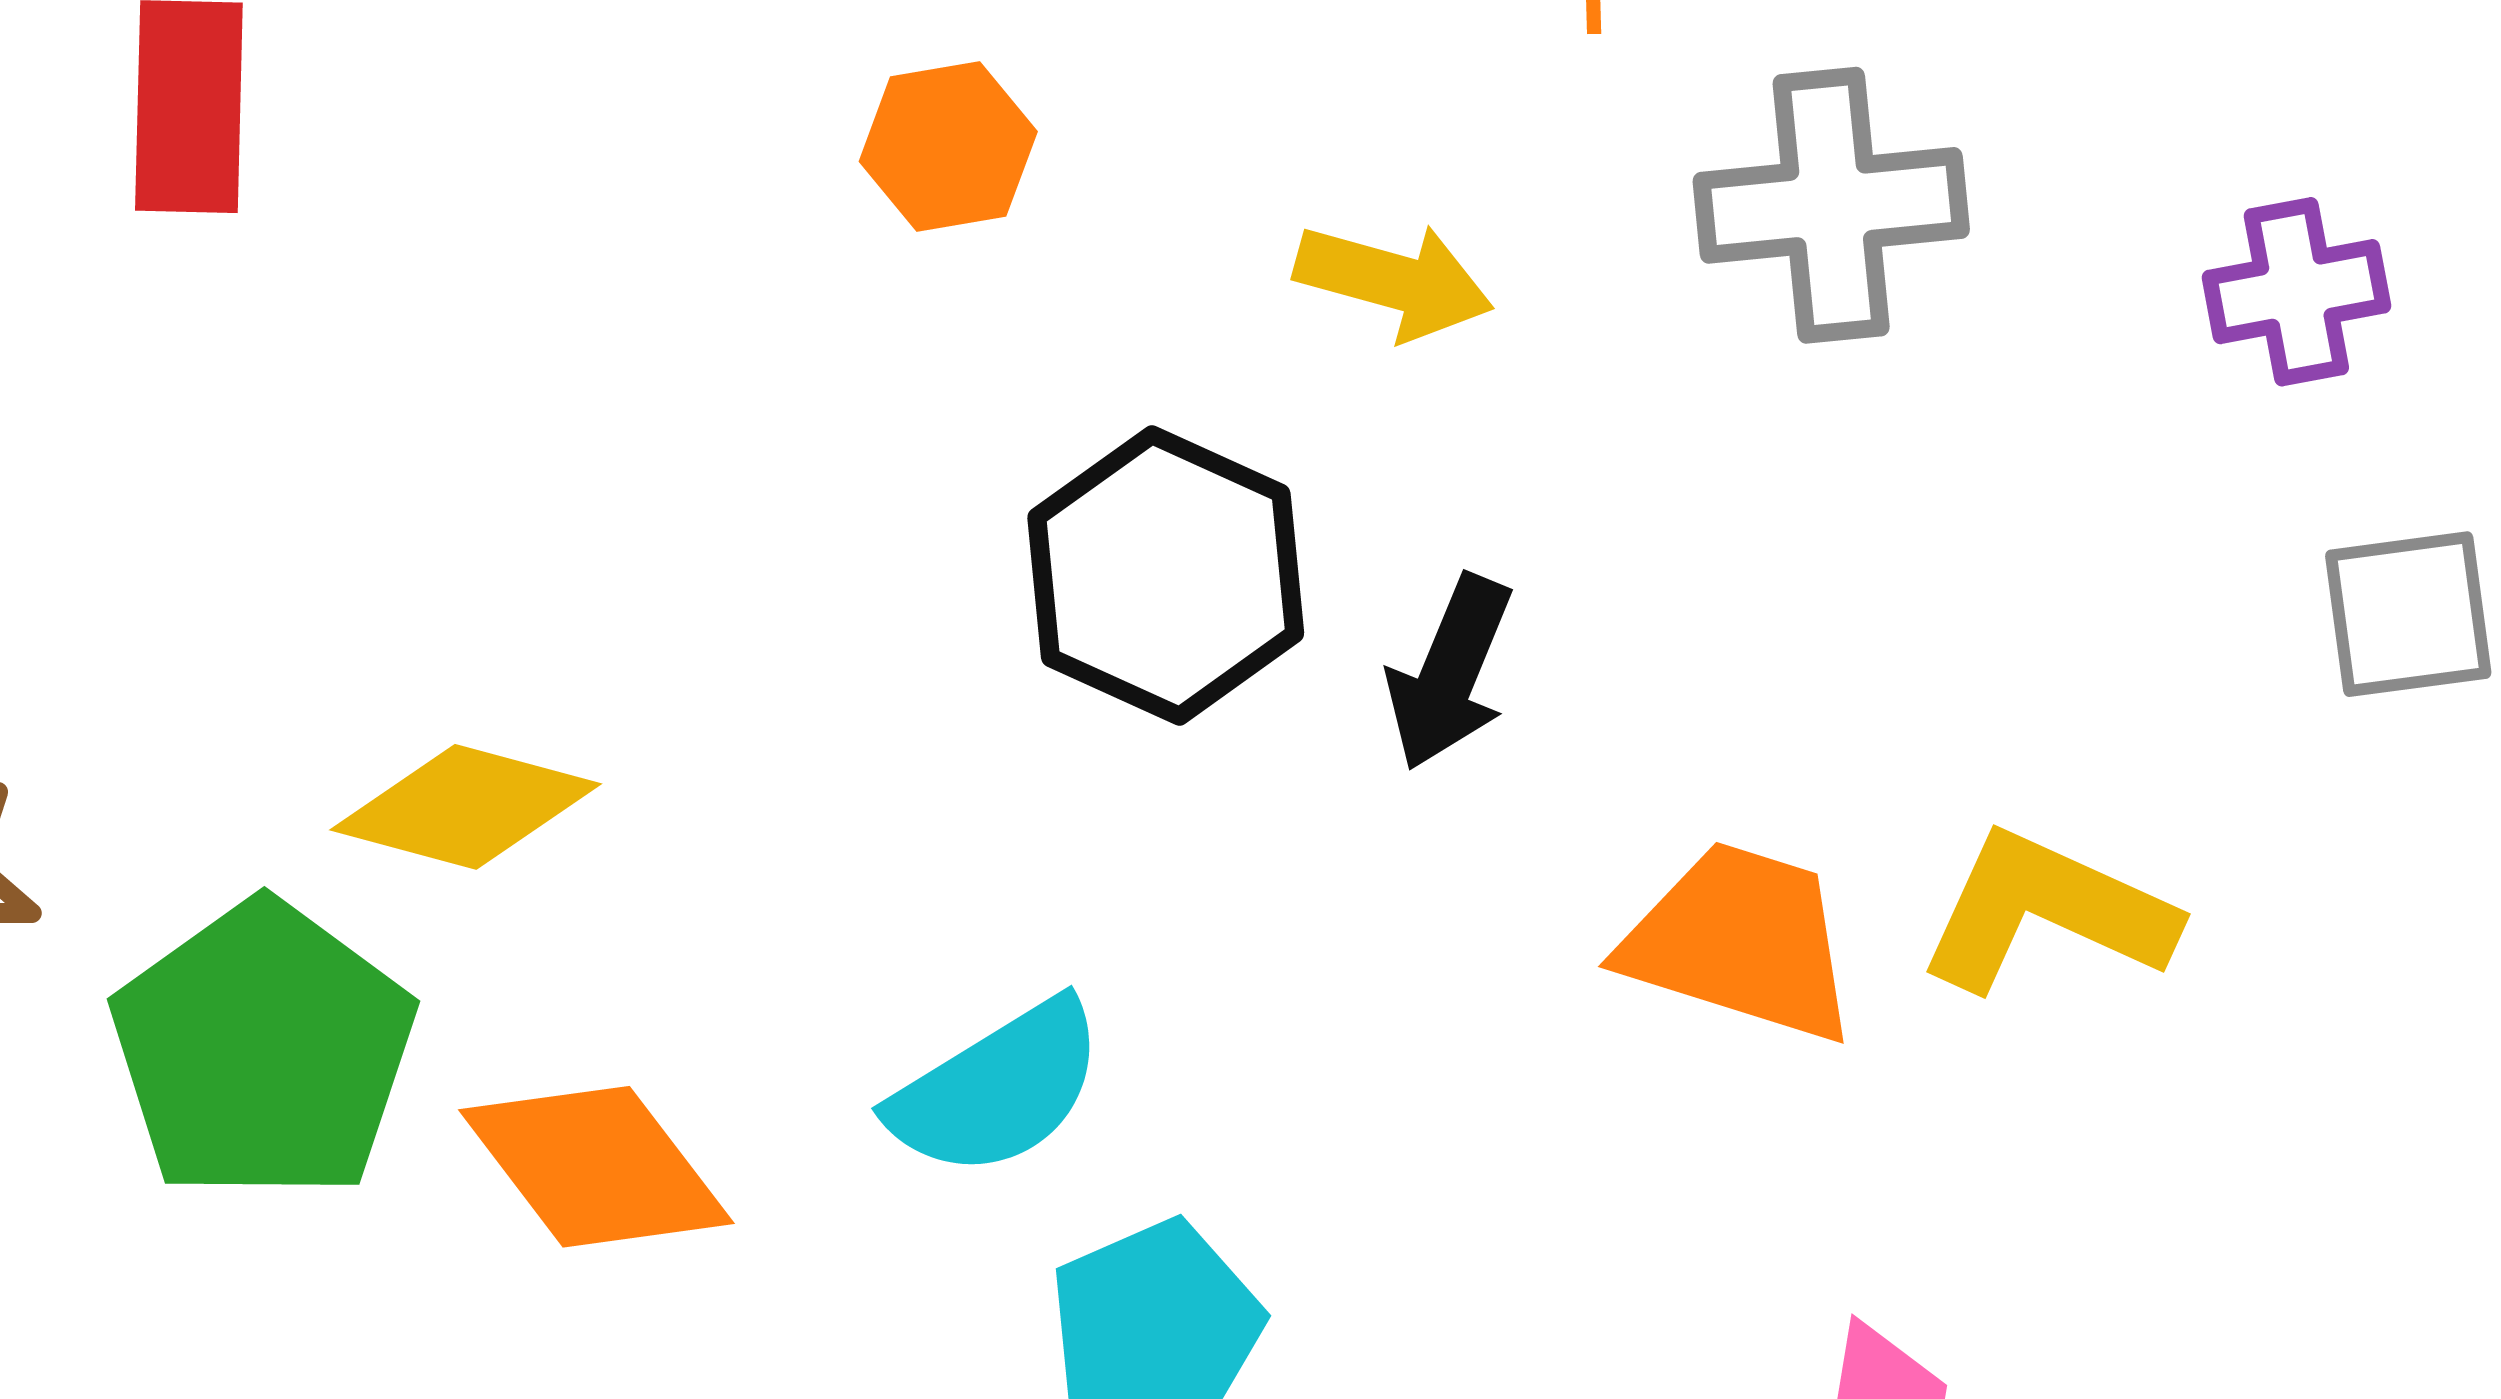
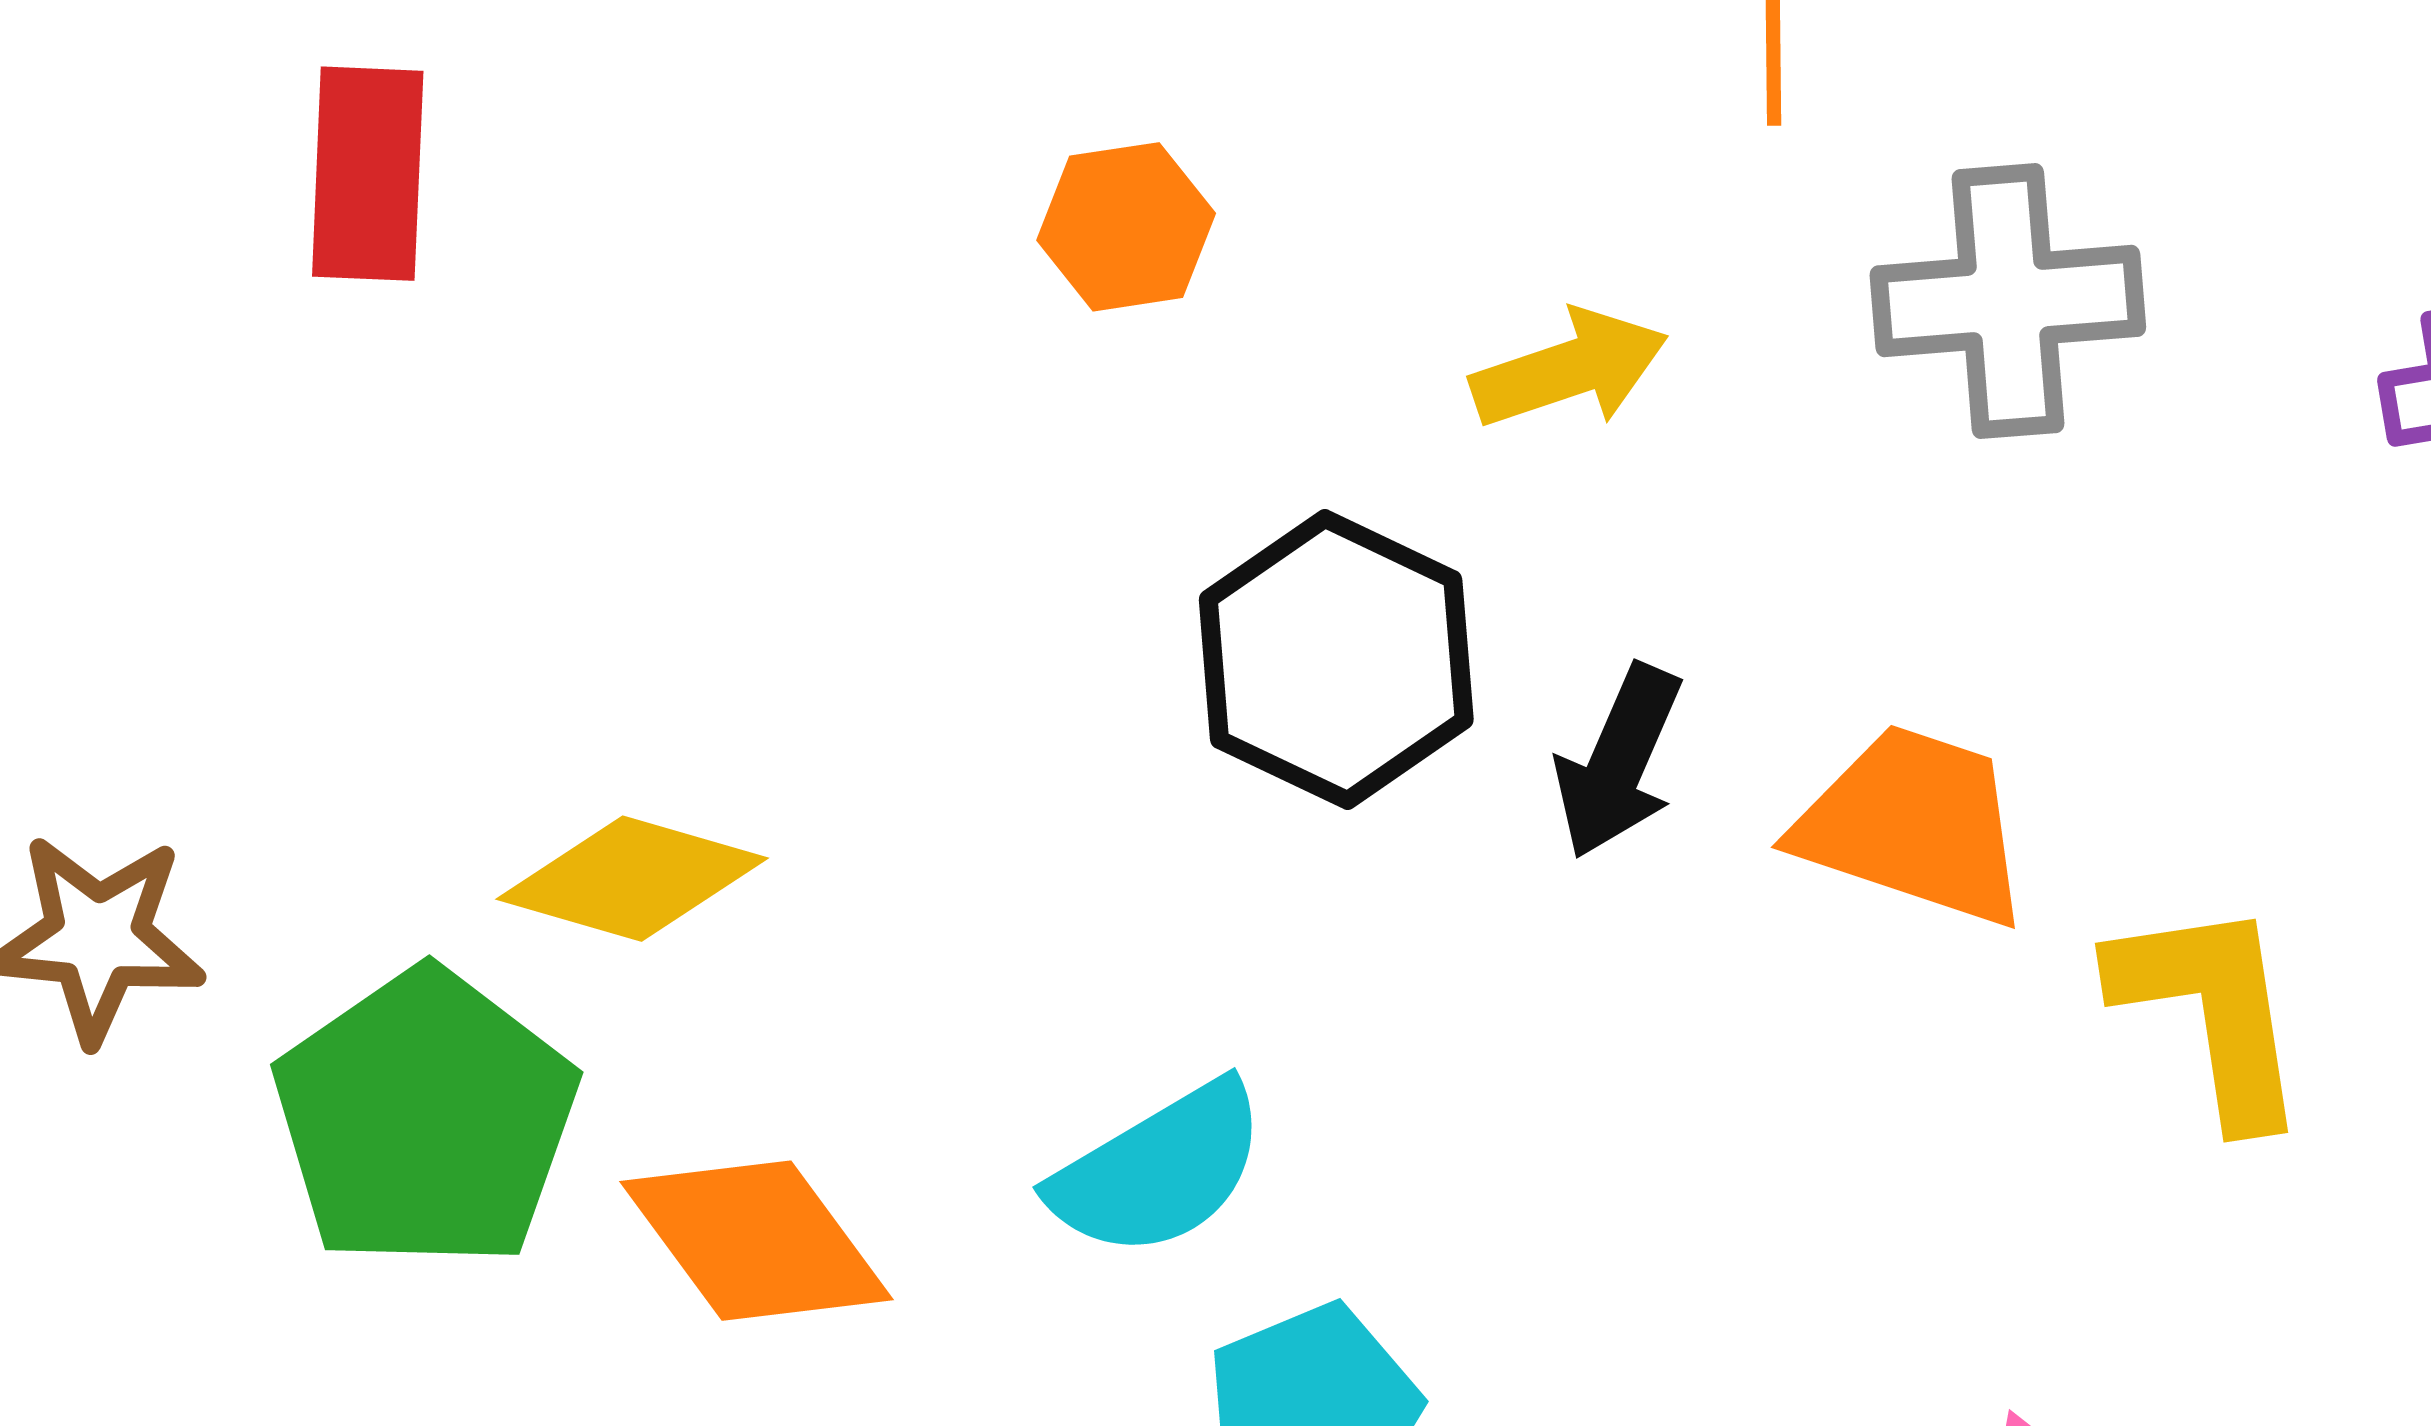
yellow arrow: (1394, 281) -> (1570, 369), turned -35
yellow L-shape: (2047, 912) -> (2211, 1011), turned 56
orange trapezoid: (1741, 942) -> (1914, 825), moved

